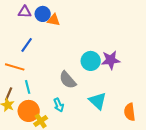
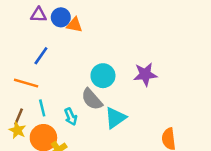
cyan circle: (91, 61) -> (103, 76), moved
cyan triangle: (98, 101) -> (115, 118), moved, turned 42
cyan arrow: (59, 105) -> (71, 117), moved

